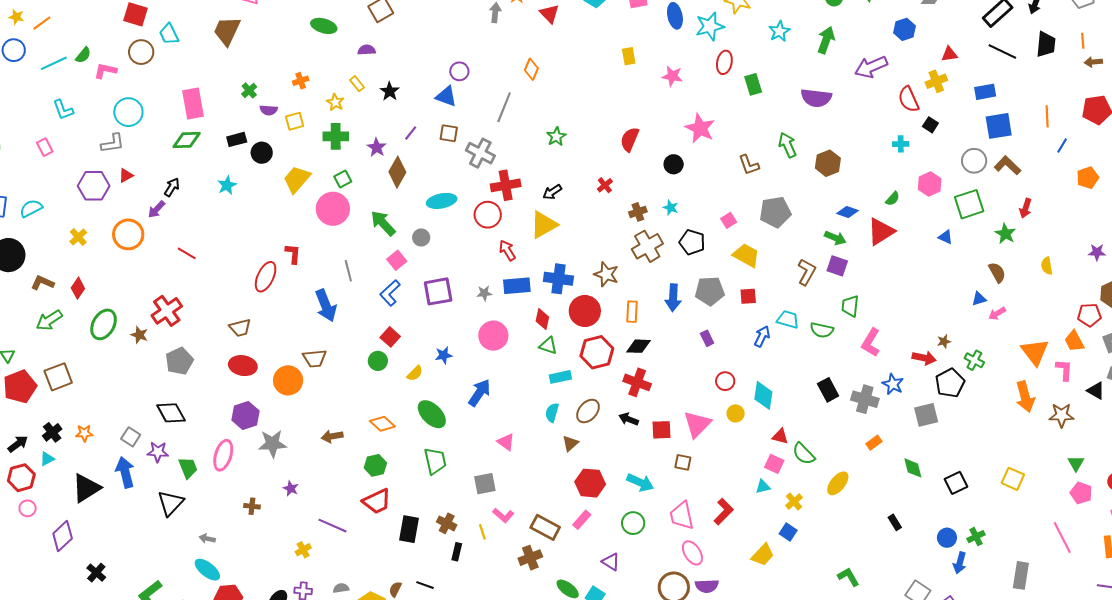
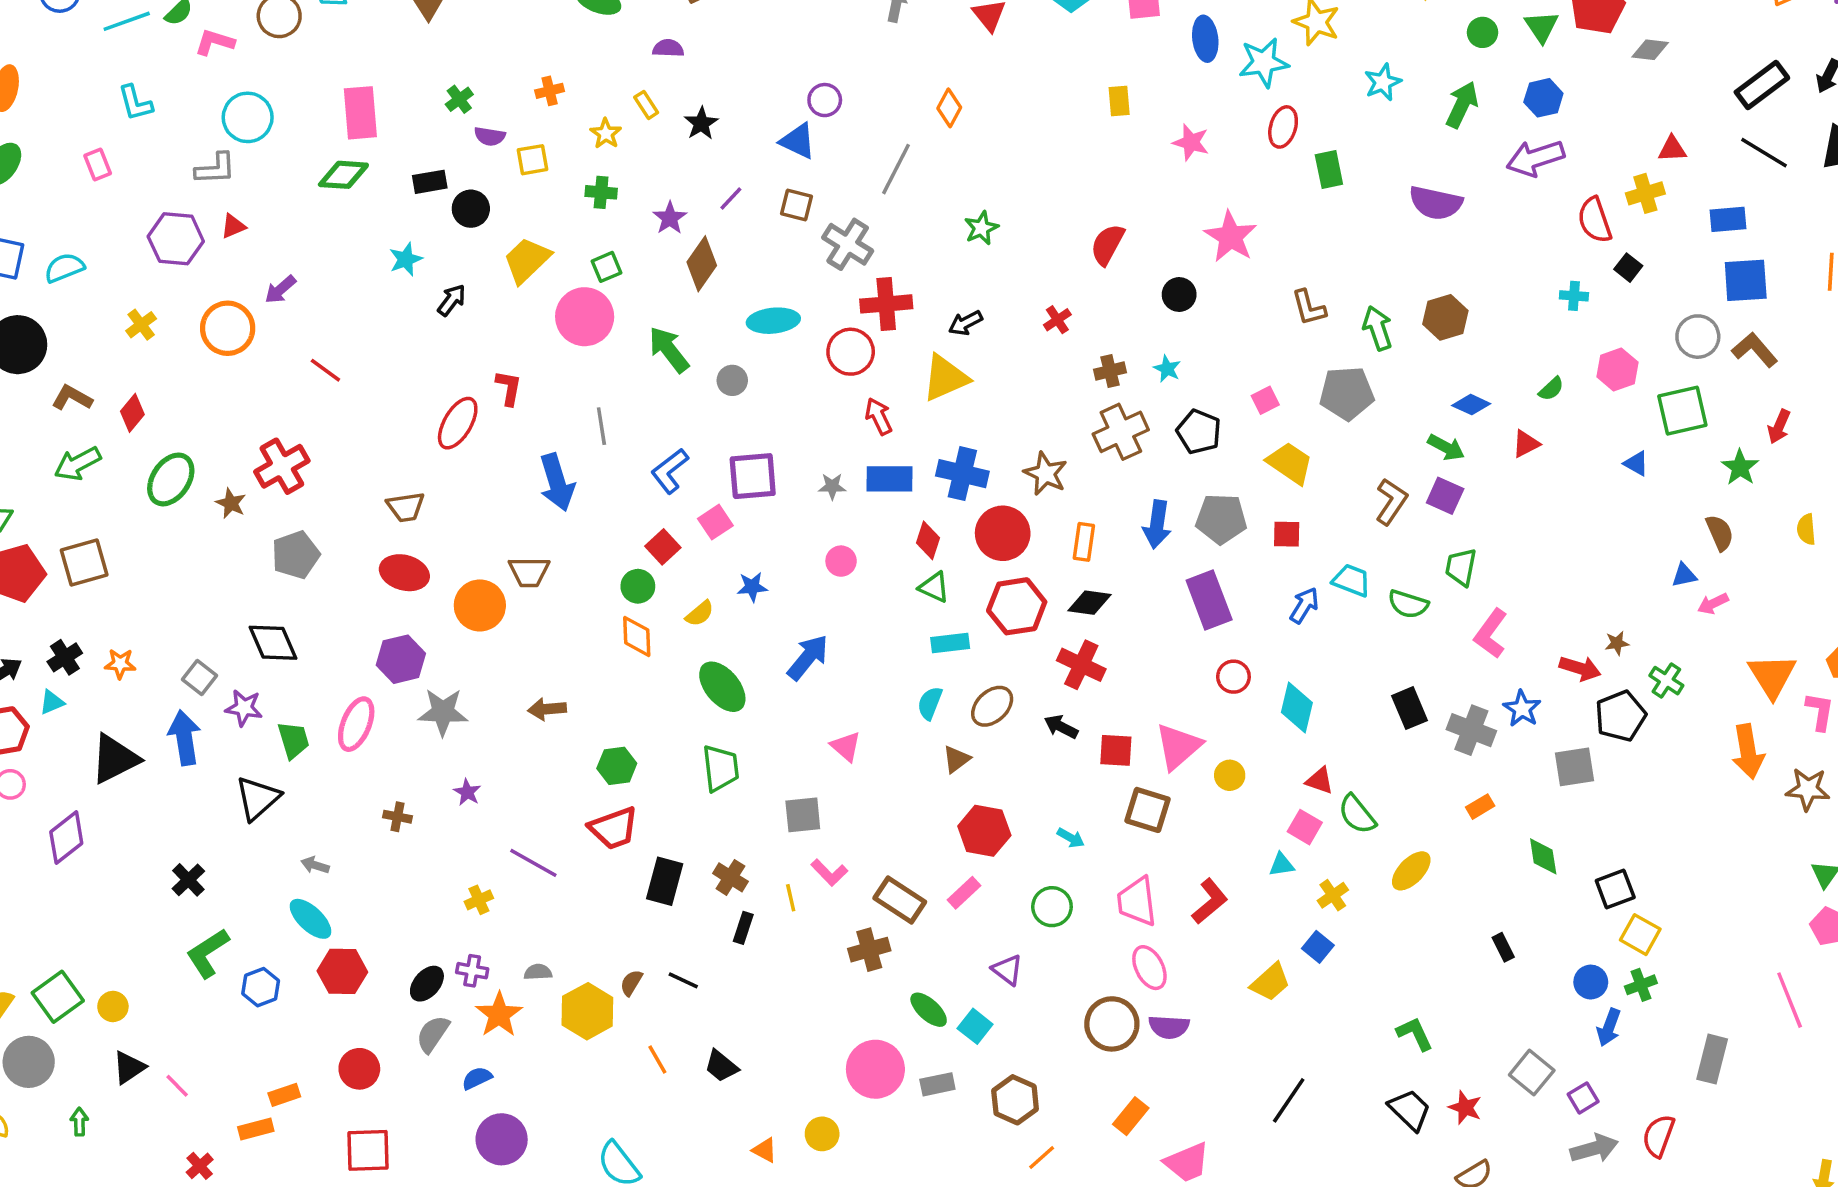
blue hexagon: (905, 29) -> (1543, 98), moved
green cross: (336, 136) -> (601, 192), size x0.7
green arrow: (787, 145) -> (1378, 328), moved
black arrow: (172, 187) -> (452, 300), moved
red triangle: (881, 232) -> (1526, 444), size x0.6
pink square: (397, 260) -> (715, 522), moved
pink circle: (493, 336) -> (841, 561), size x0.6
purple rectangle: (707, 338) -> (1209, 600), size x2.0
yellow circle: (736, 413) -> (1230, 775), moved
orange diamond: (382, 424) -> (637, 636), moved, turned 40
brown square: (683, 462) -> (1148, 810), size x1.5
yellow square: (1013, 479) -> (1640, 935), moved
cyan arrow: (640, 482) -> (1071, 838), size x0.6
black cross: (96, 573) -> (188, 880), moved

